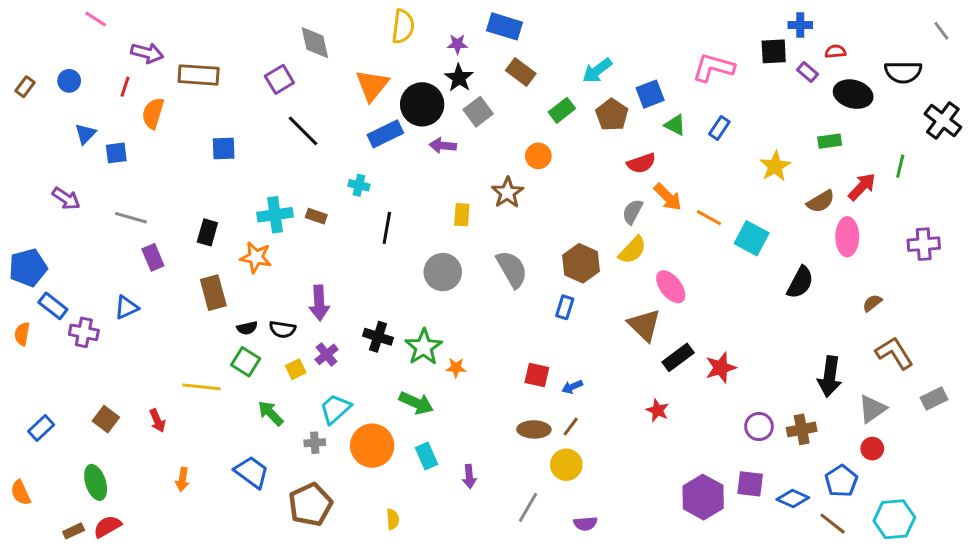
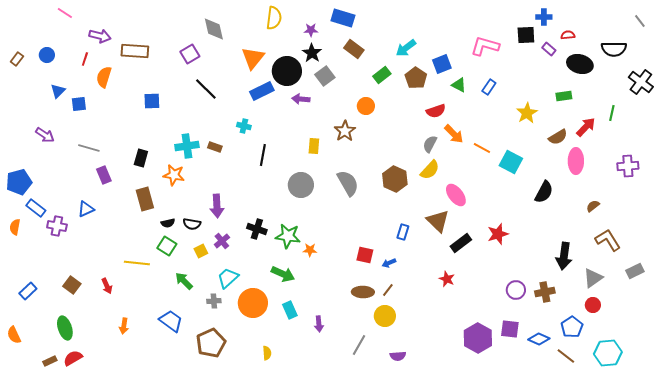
blue rectangle: (565, 307) -> (403, 232), moved
green star: (424, 347) -> (288, 236), turned -30
red star: (721, 368) -> (498, 234), moved

